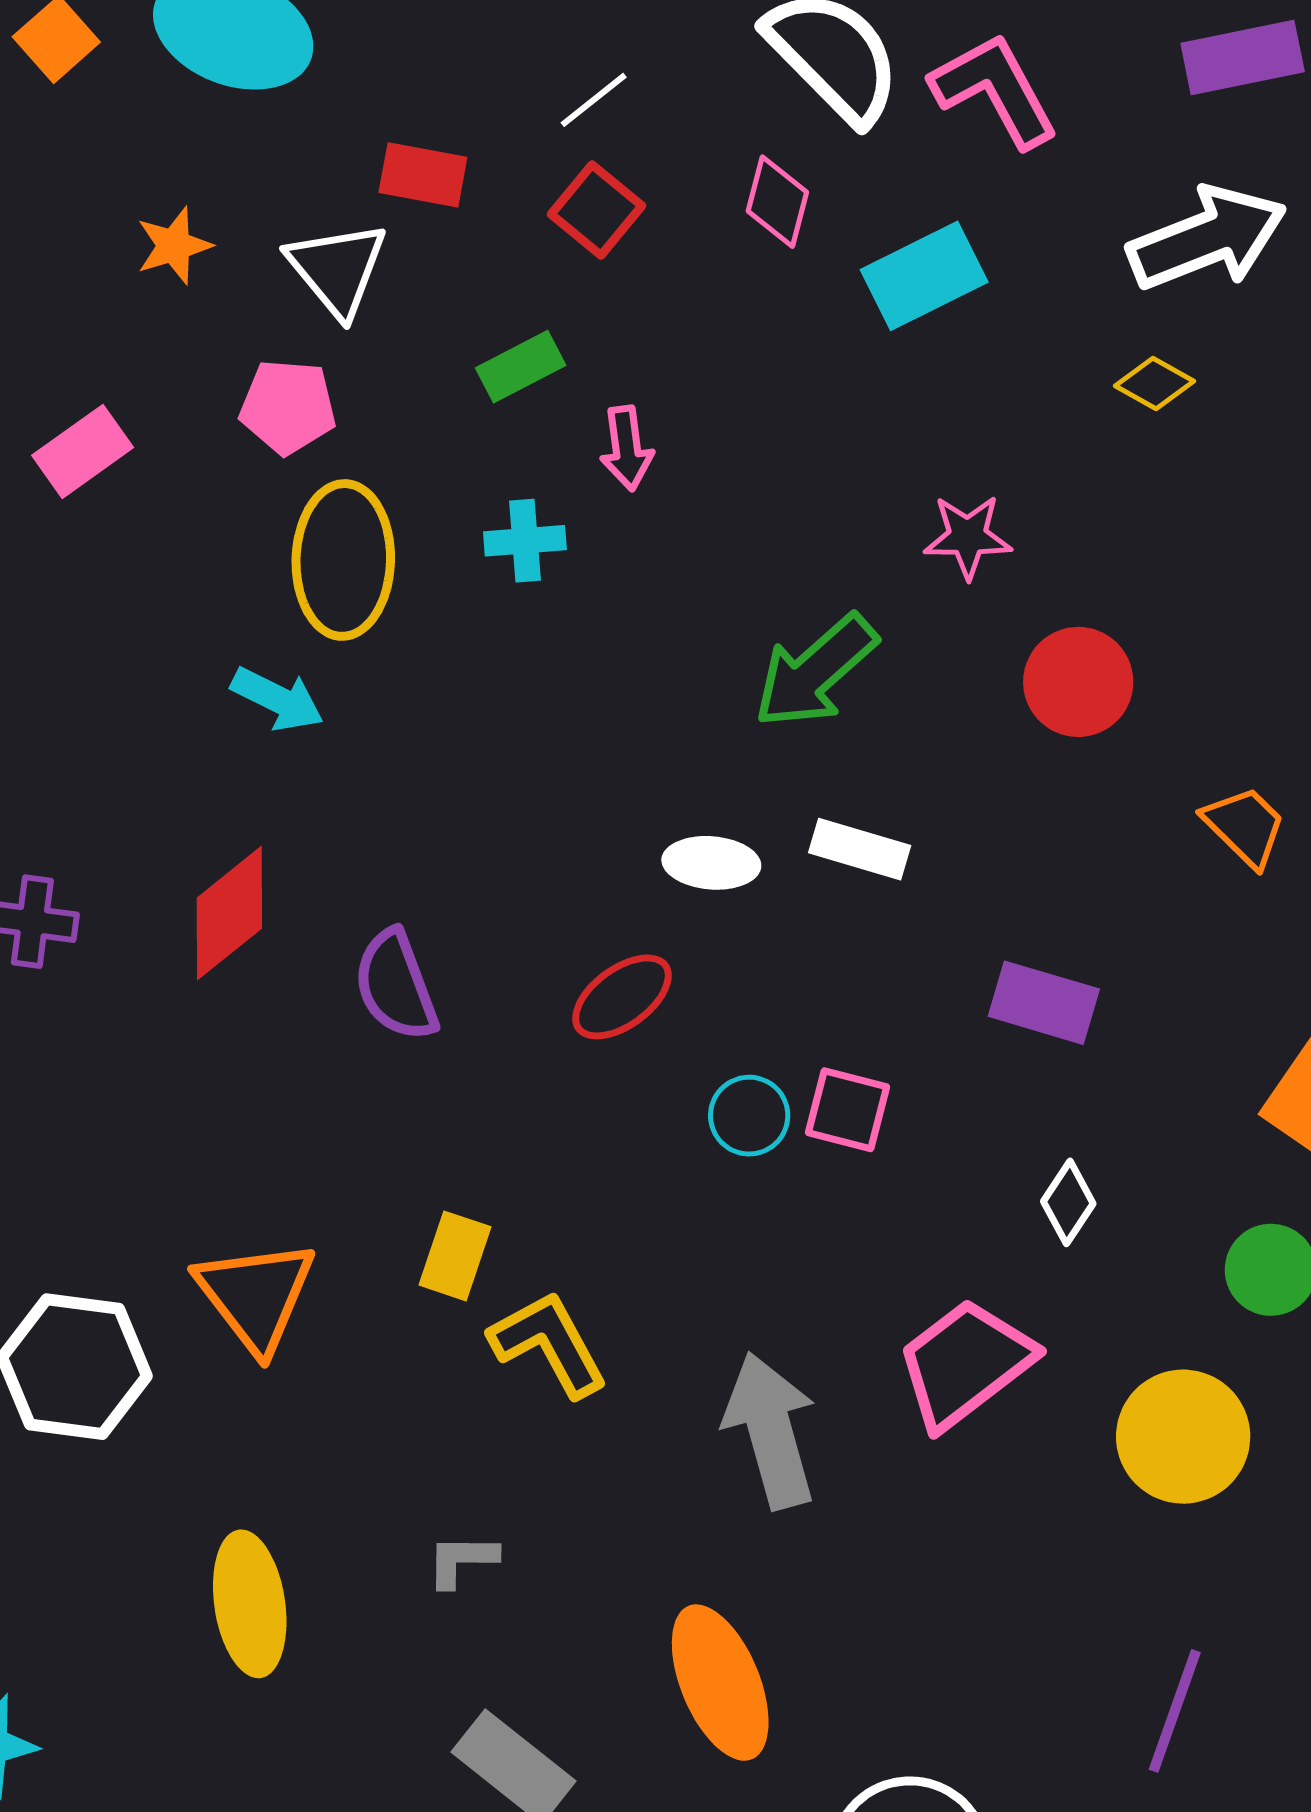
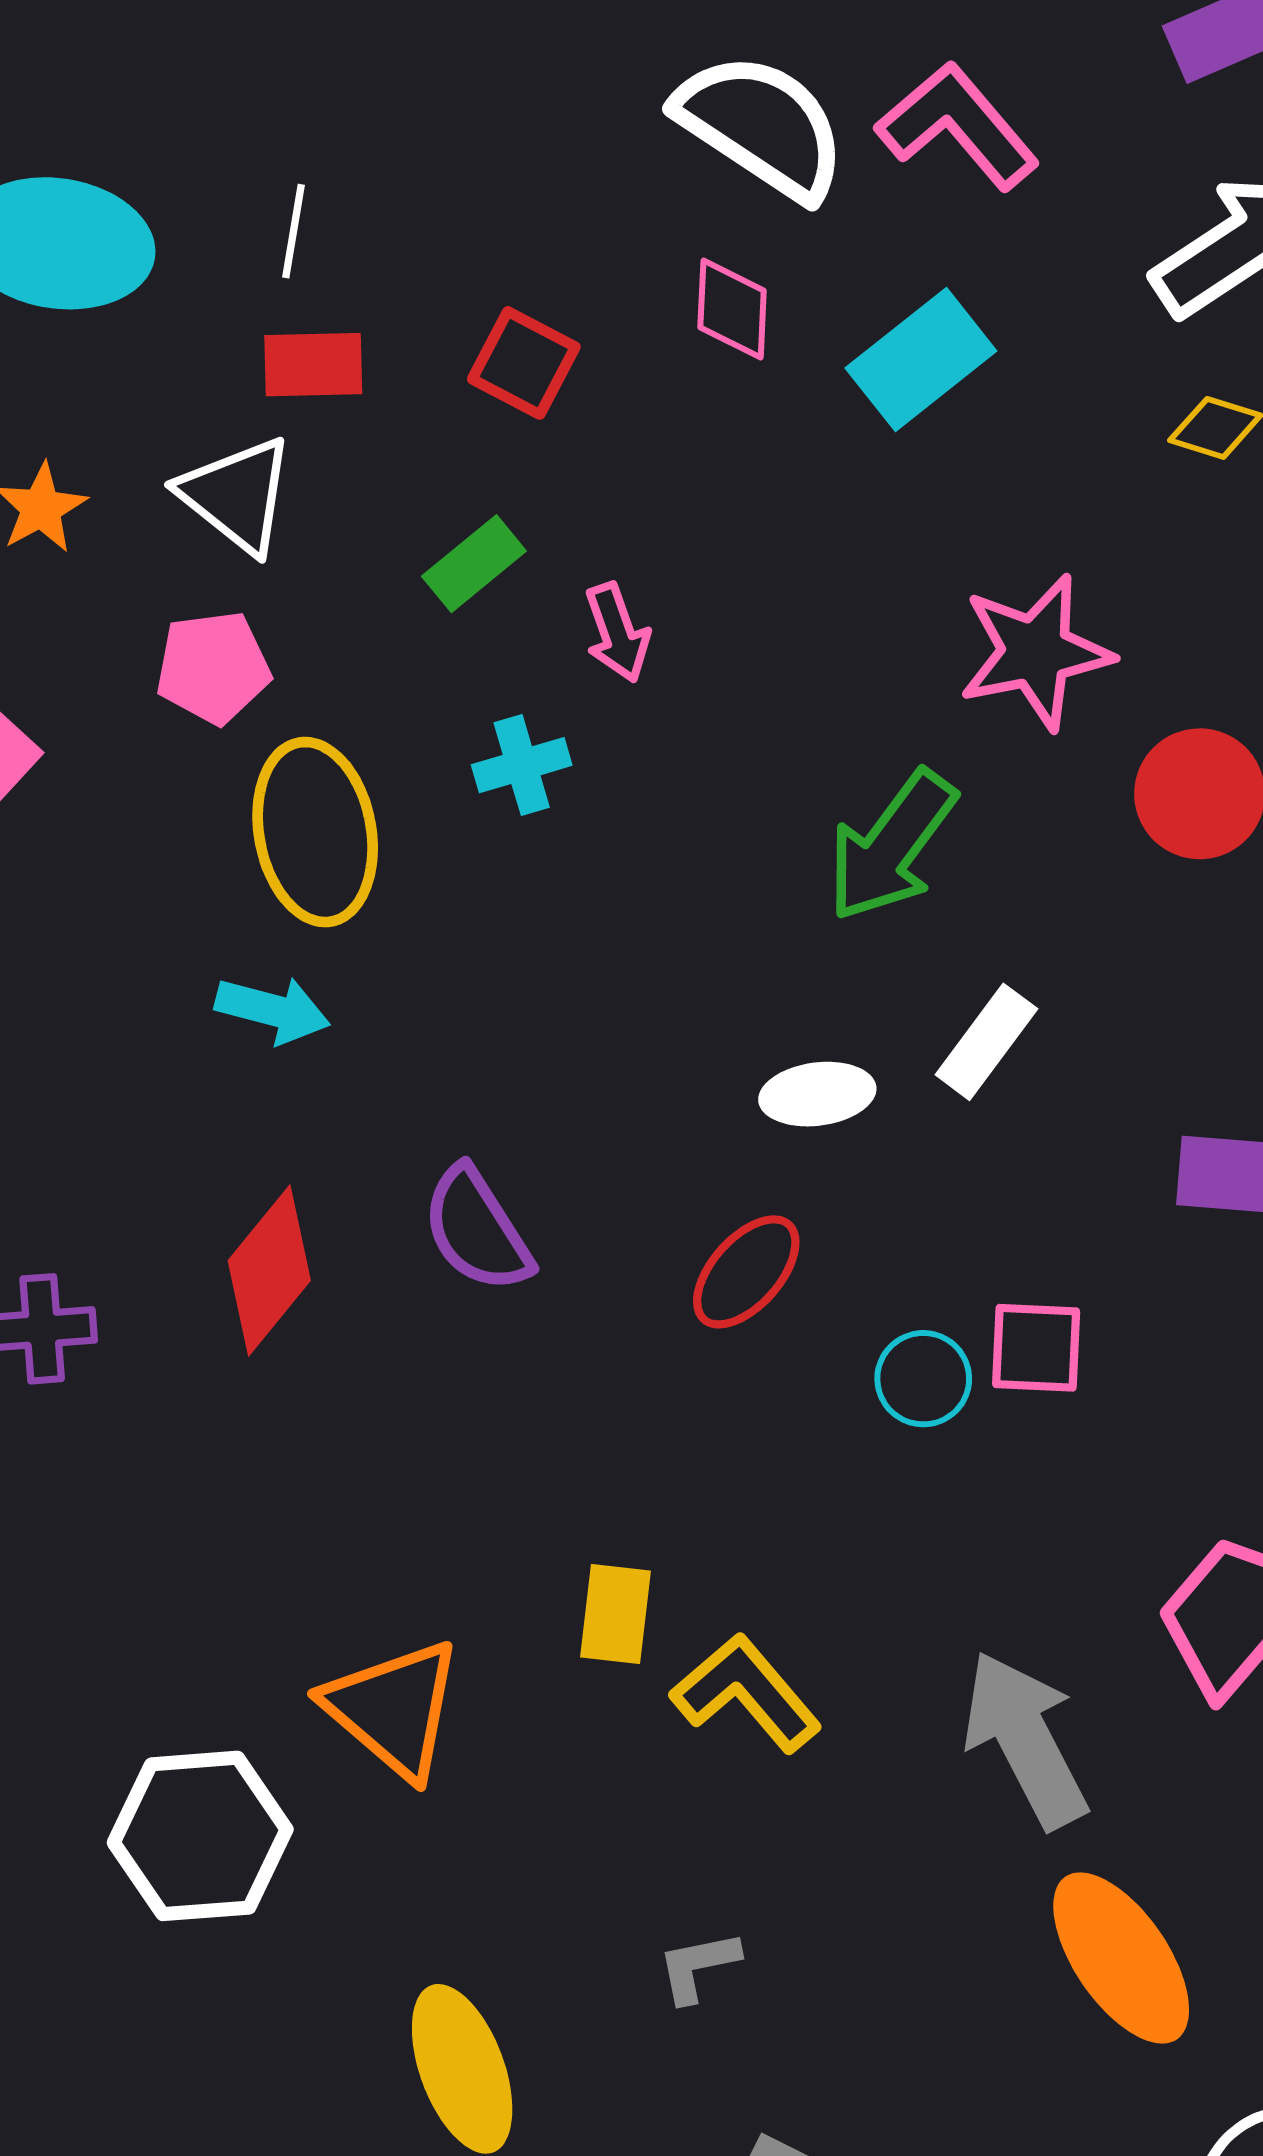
white line: (594, 100) -> (293, 231), moved, turned -30
pink star: (968, 537) -> (1036, 652), size x1.5
white rectangle: (860, 849) -> (986, 1042), turned -58
purple semicircle: (396, 985) -> (477, 1230), moved
orange ellipse: (720, 1683) -> (1121, 1958), moved

